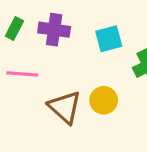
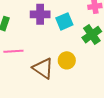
purple cross: (54, 30) -> (40, 14), moved

